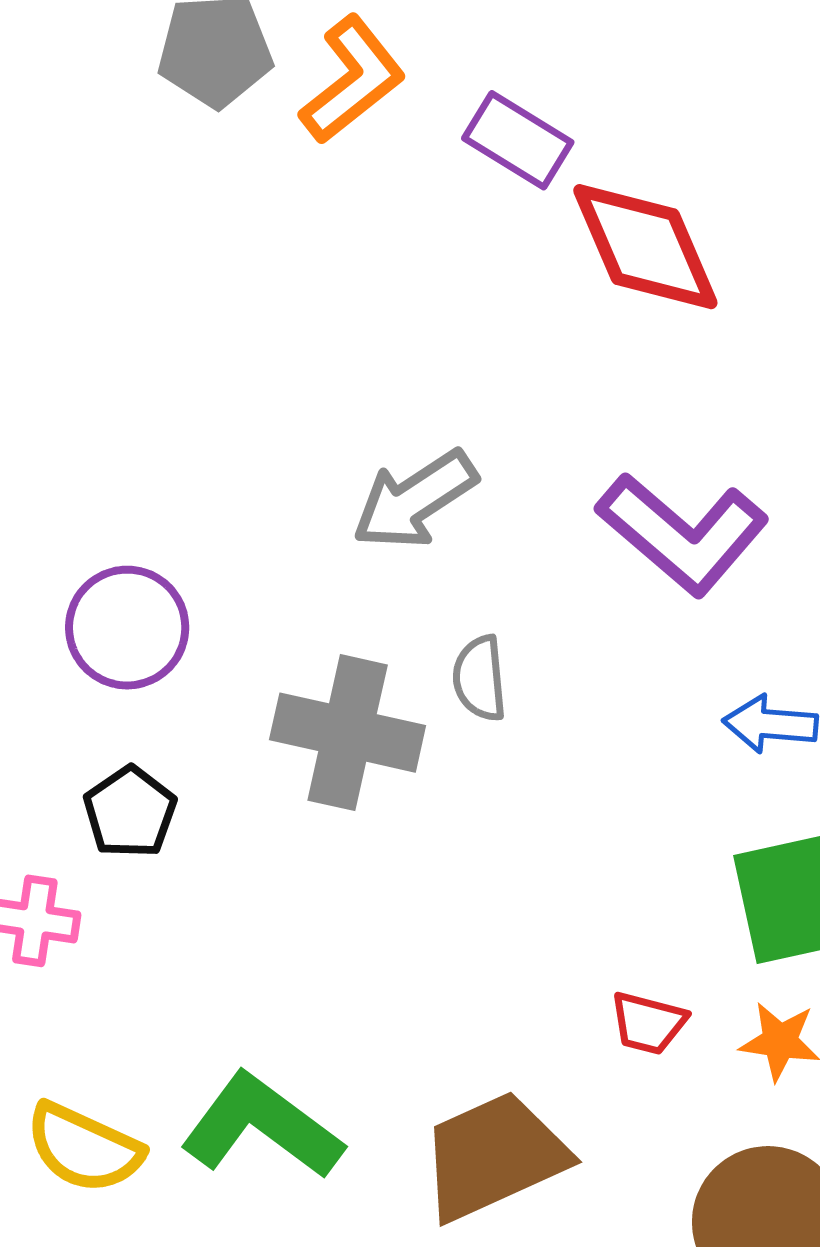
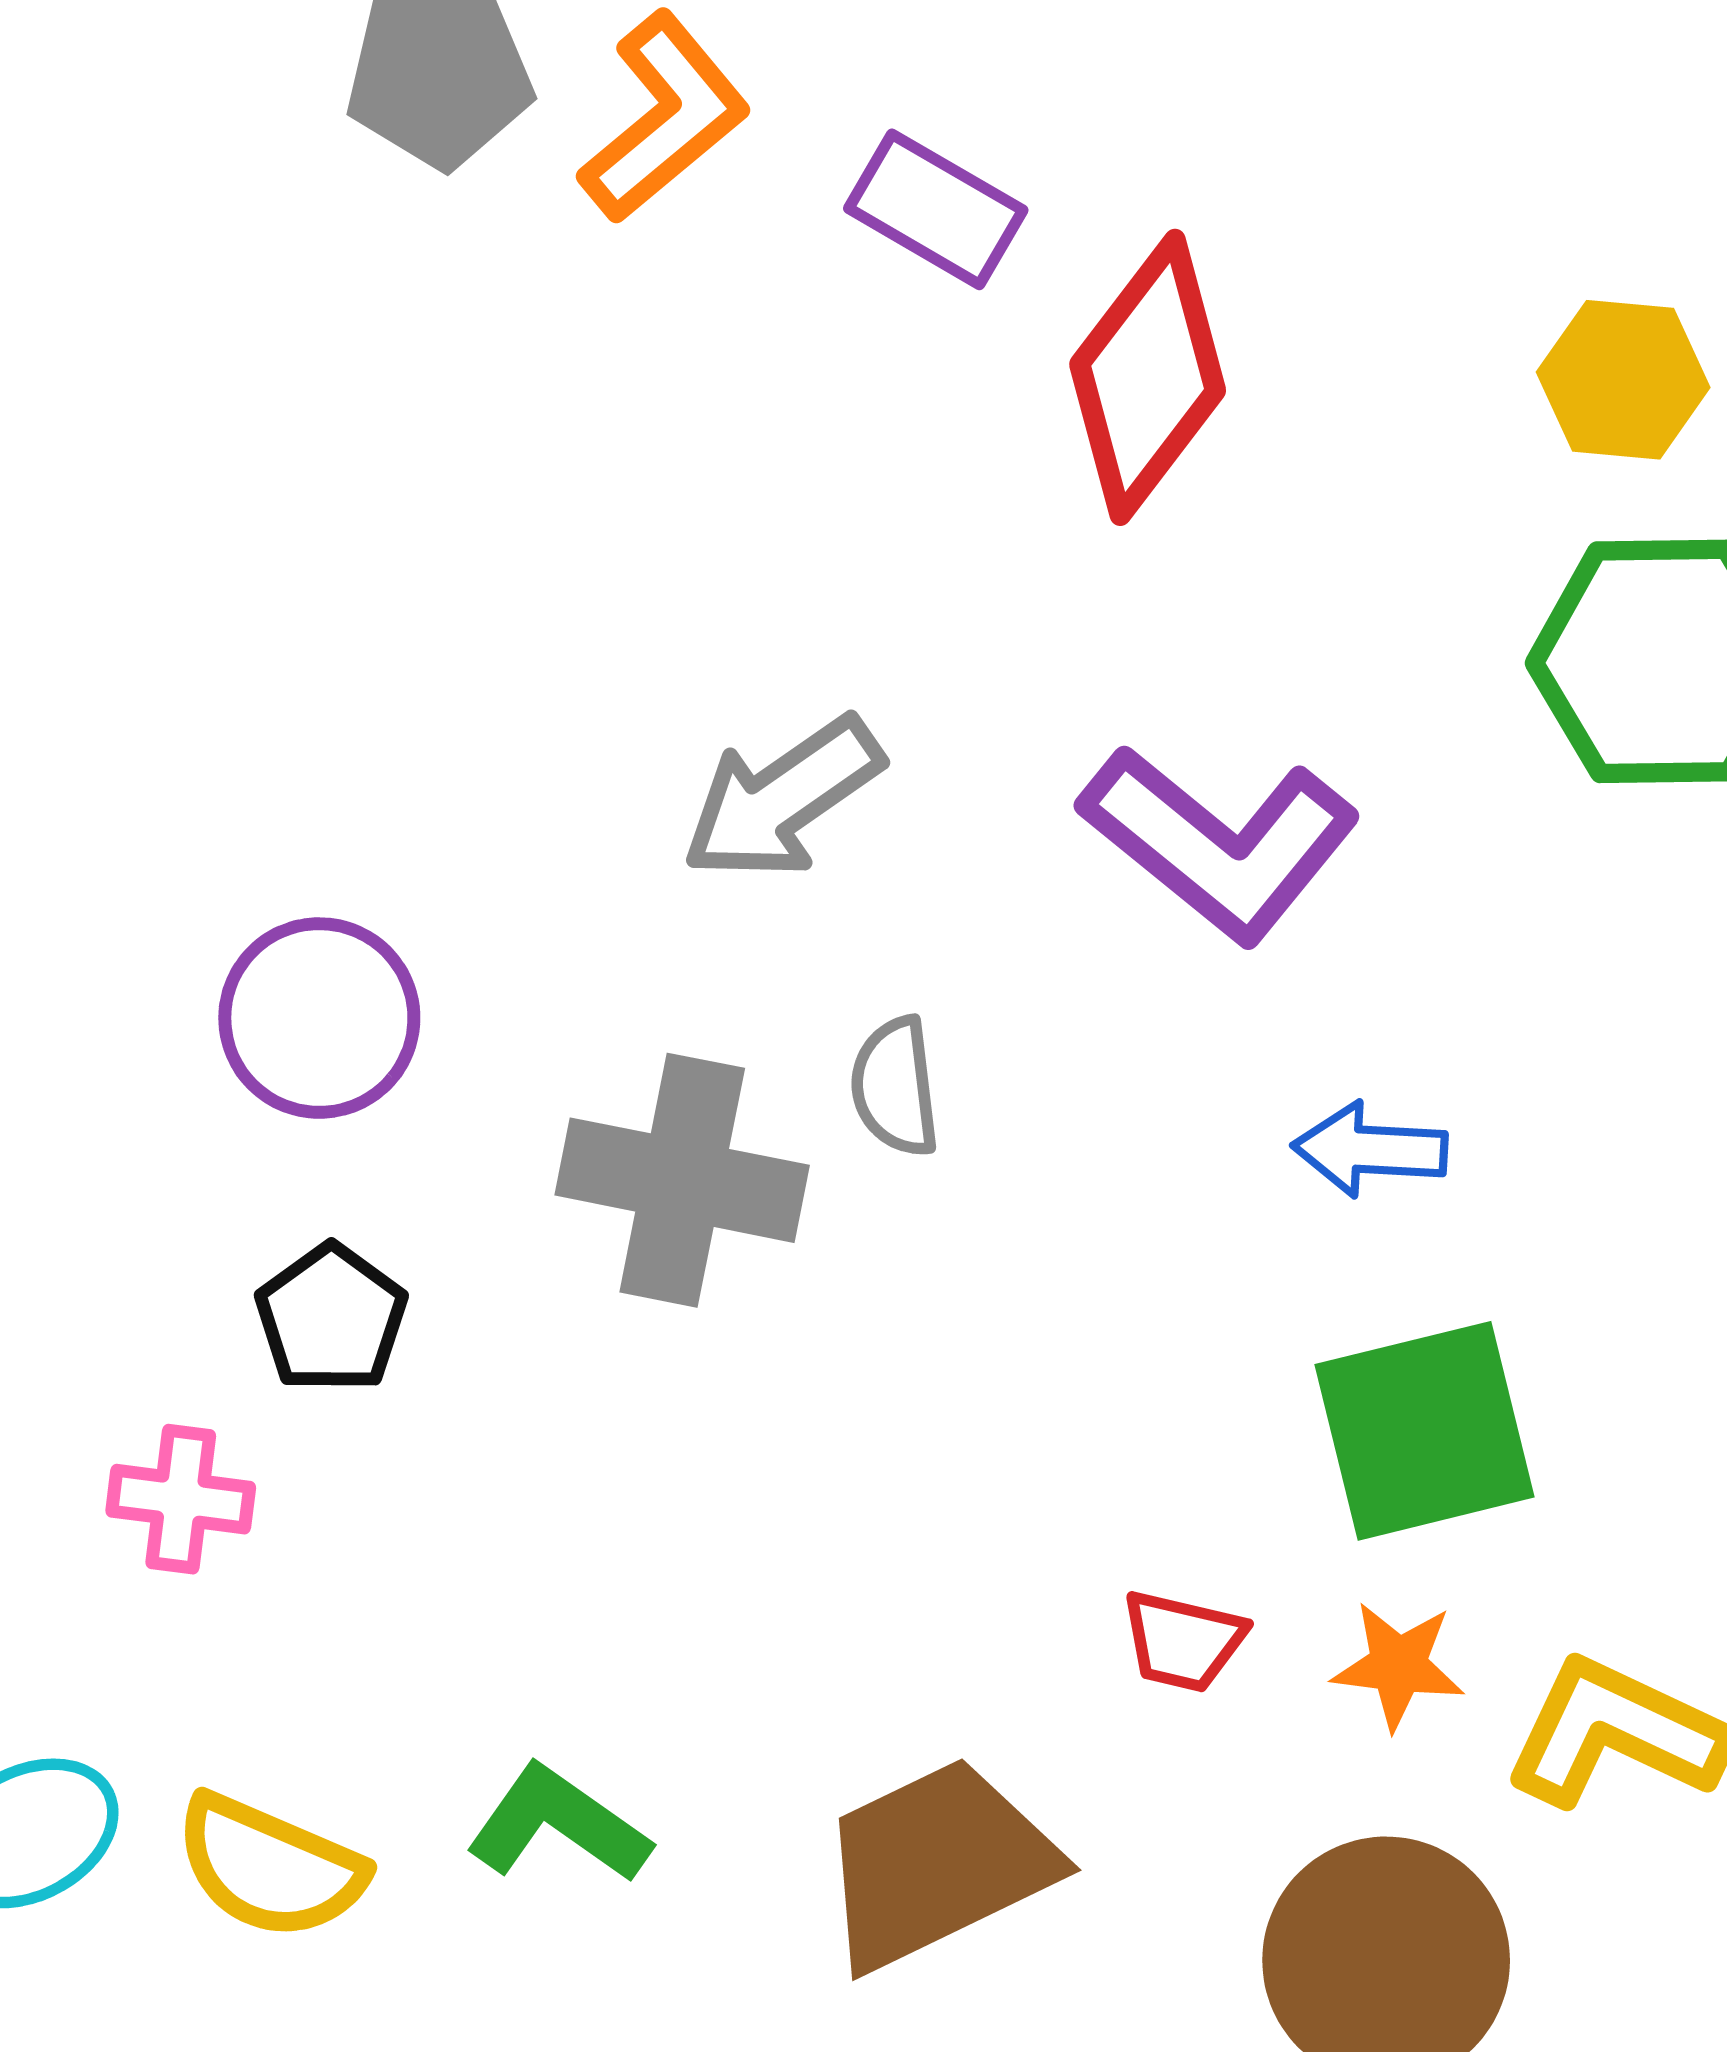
red diamond: (645, 247) -> (1148, 377), turned 62
green L-shape: (262, 1126) -> (558, 1824), size x0.7

